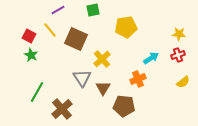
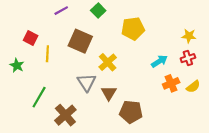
green square: (93, 10) -> (98, 11), turned -32
yellow line: (50, 30) -> (47, 54), moved, turned 42
green star: (31, 55) -> (17, 65), moved
orange cross: (138, 79) -> (171, 83), moved

